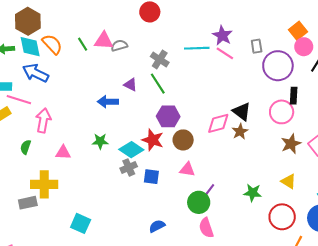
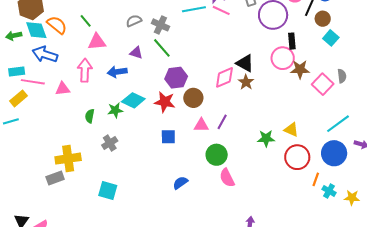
pink triangle: (104, 41) -> (97, 42), moved
gray semicircle: (119, 45) -> (134, 21), moved
pink arrow: (43, 120) -> (85, 70), moved
brown star: (291, 144) -> (300, 69), moved, turned 30
green semicircle: (26, 147) -> (90, 116), moved
cyan diamond: (131, 150) -> (133, 100), moved
pink triangle: (63, 153) -> (63, 89), moved
gray cross: (129, 167) -> (110, 143), moved
yellow triangle: (289, 181) -> (291, 130), moved
purple line: (209, 191) -> (222, 122), moved

